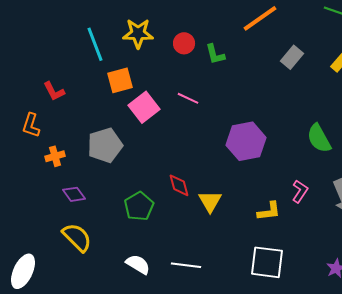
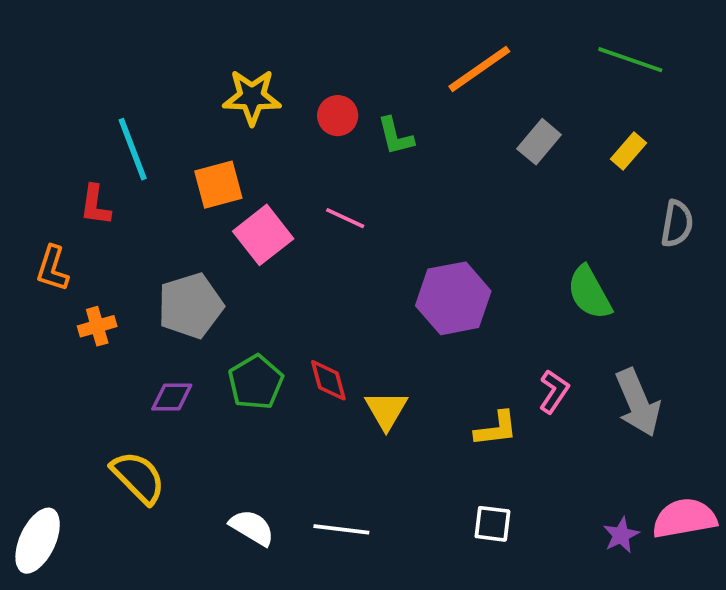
cyan line: (95, 44) -> (133, 149), moved
red L-shape: (54, 91) -> (95, 205), turned 35
purple diamond: (74, 194) -> (172, 397), moved, turned -55
green pentagon: (139, 206) -> (256, 382), moved
white square: (267, 262) -> (492, 524), size x0.6

